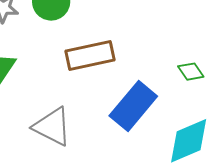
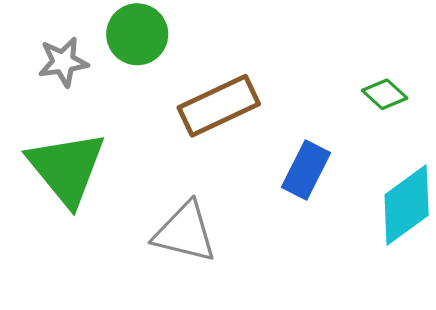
blue rectangle: (133, 106) -> (306, 170), size x0.7

